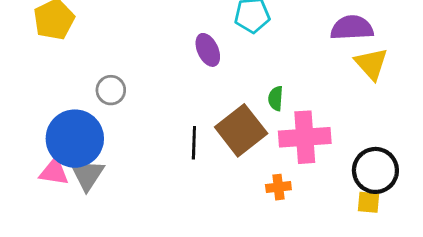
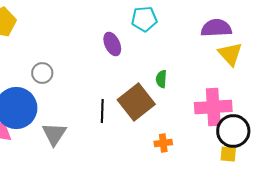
pink cross: (305, 137) -> (213, 107), moved
gray triangle: (87, 175) -> (54, 134), moved

